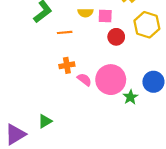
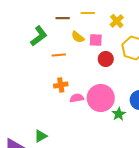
yellow semicircle: (85, 13) -> (78, 37), turned 40
pink semicircle: (84, 80) -> (77, 98), turned -48

